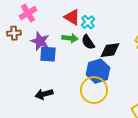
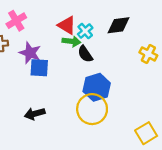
green arrow: (70, 38) -> (71, 41), moved
black diamond: (110, 50) -> (118, 25), moved

